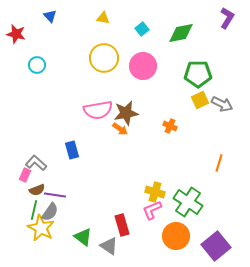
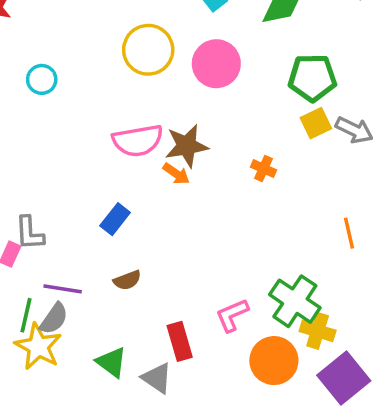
cyan circle: (37, 65) -> (42, 79), moved
blue rectangle: (72, 150) -> (115, 219), moved, turned 54
gray L-shape: (36, 163) -> (29, 233), turned -135
orange line: (219, 163) -> (349, 233), turned -30
brown semicircle: (37, 190) -> (127, 280), moved
yellow cross: (155, 192) -> (318, 331), moved

